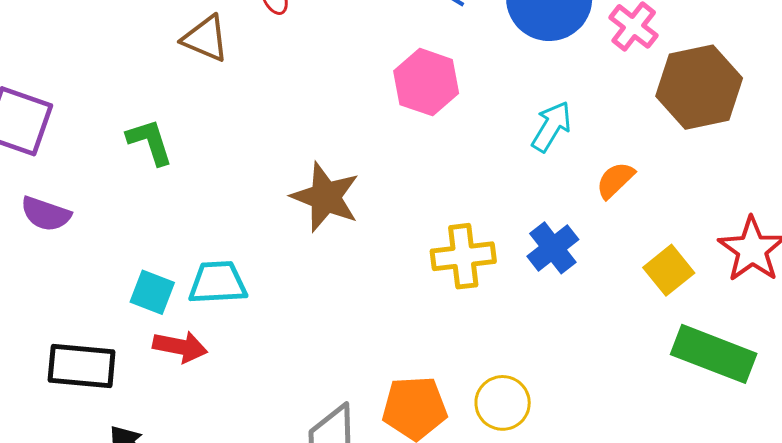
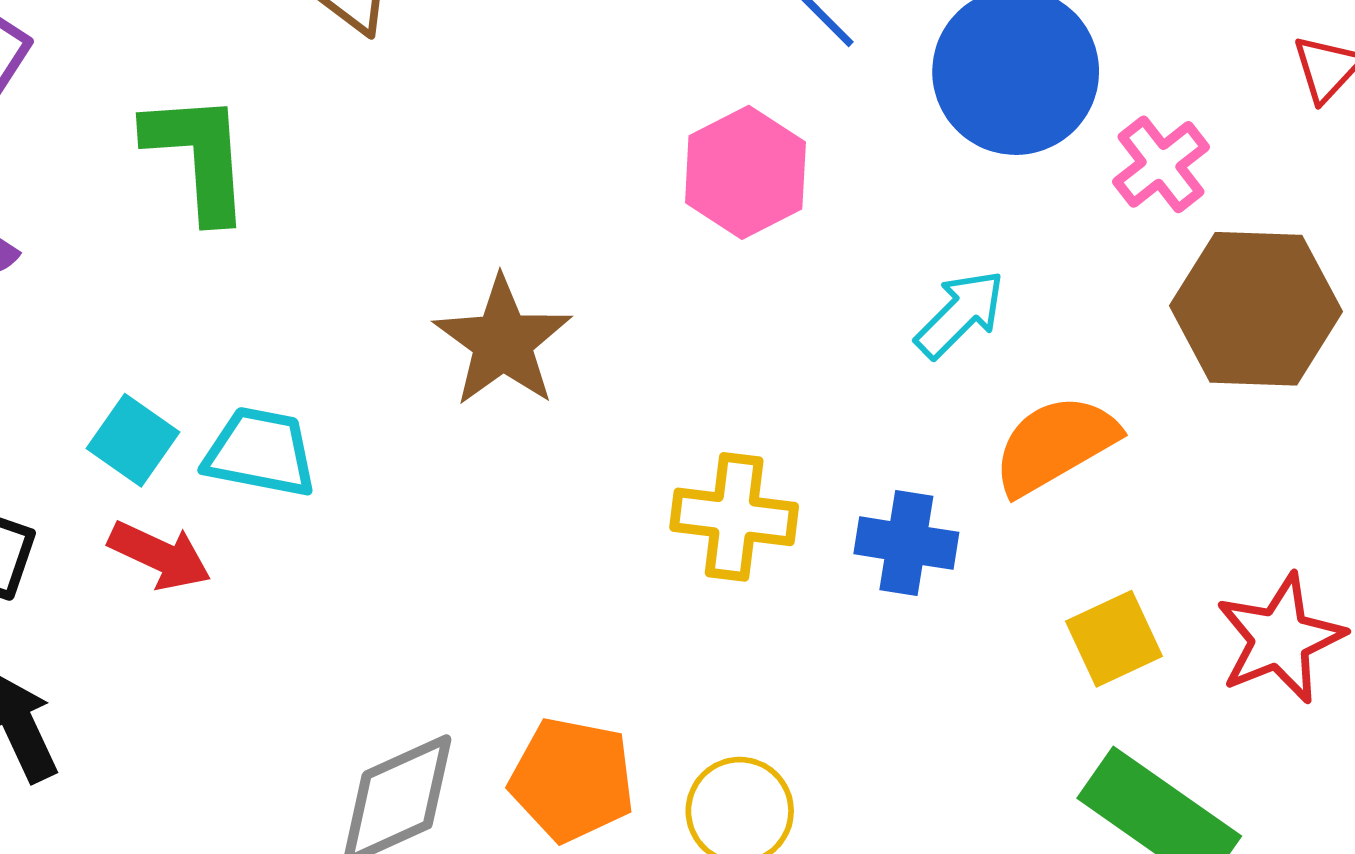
green L-shape: (150, 142) -> (198, 156), size x1.4
orange semicircle: (615, 180) -> (1055, 445), size x1.6
blue cross: (553, 248) -> (906, 543), turned 33

